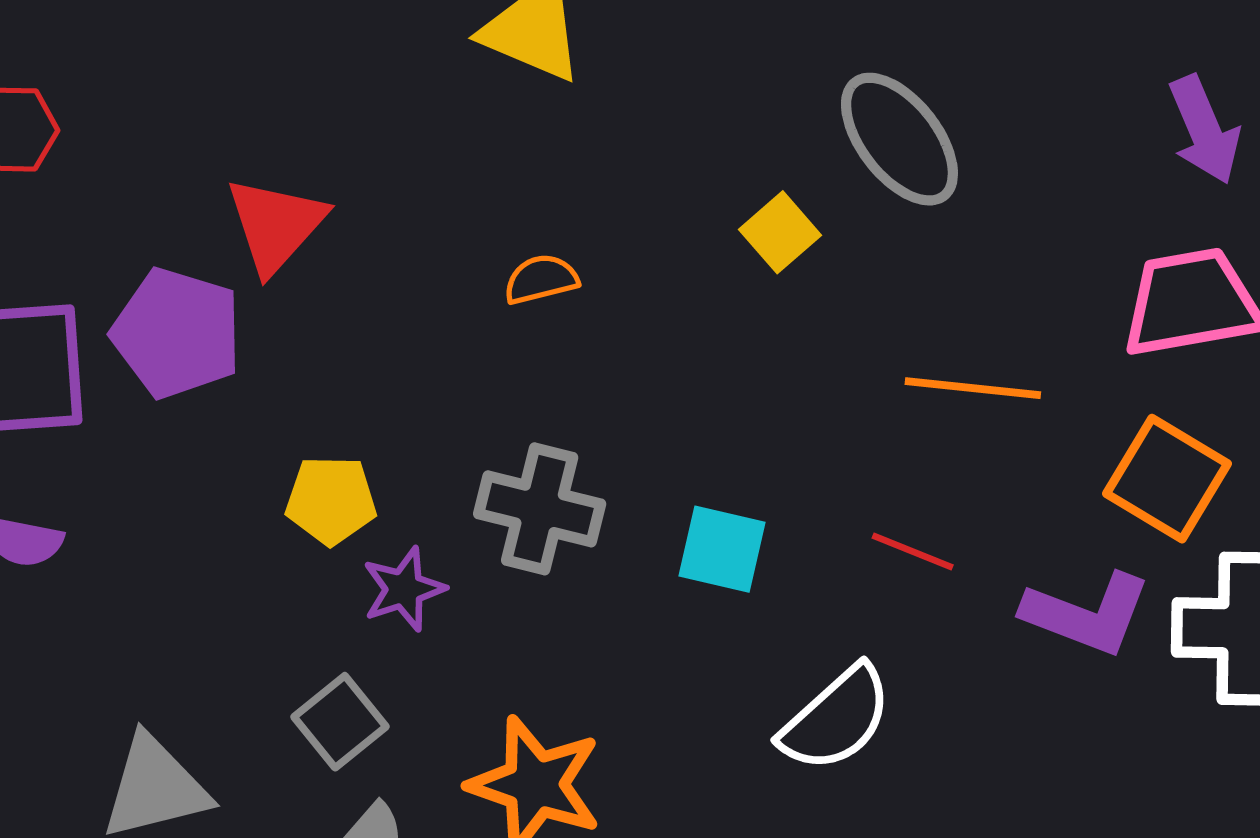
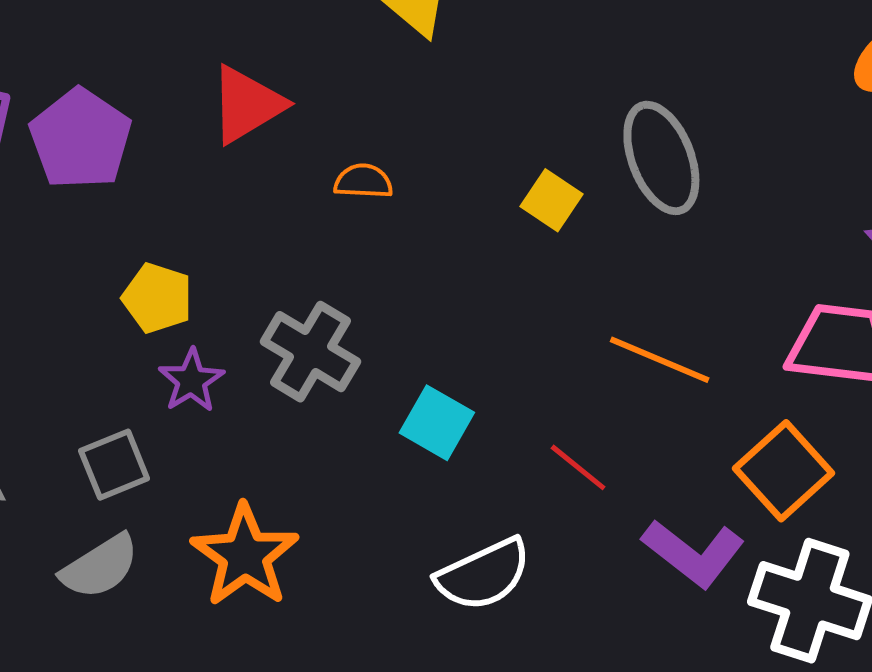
red triangle: (276, 225) -> (247, 104), moved
yellow square: (780, 232) -> (552, 200), turned -32
purple star: (404, 589) -> (191, 380), turned -30

